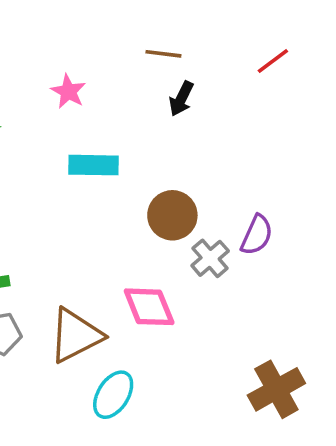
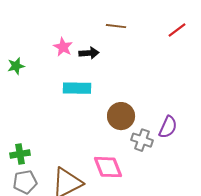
black arrow: (181, 99) -> (89, 53), moved, turned -120
gray cross: (210, 258) -> (142, 140), turned -30

